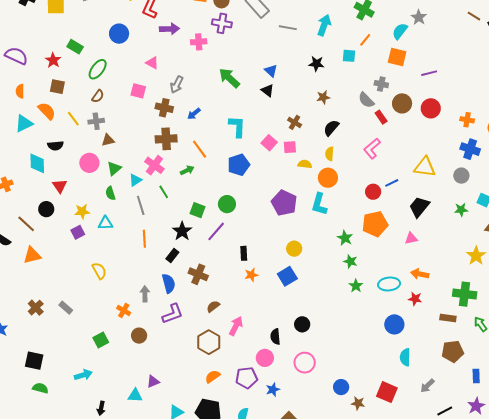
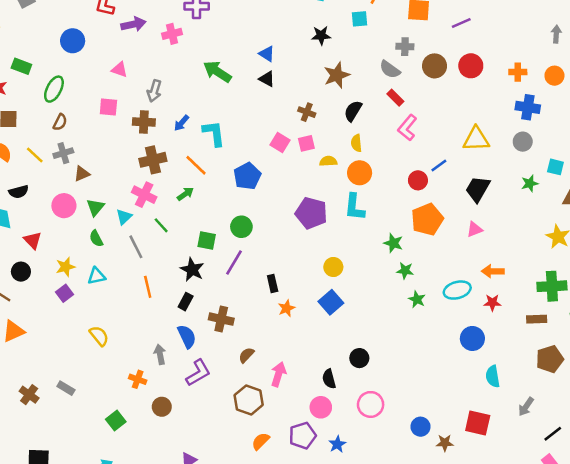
brown star: (323, 97) -> (337, 75), size x1.5
red rectangle: (381, 117) -> (395, 98), moved
cyan L-shape: (237, 127) -> (214, 133), moved

